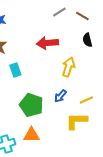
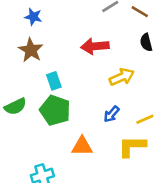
yellow arrow: (68, 67) -> (122, 77), turned 48
green pentagon: (31, 105) -> (55, 110), moved
orange triangle: (31, 135) -> (82, 146), moved

